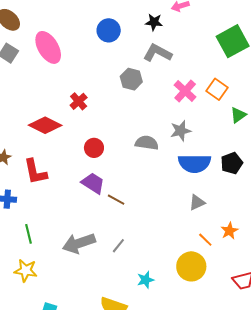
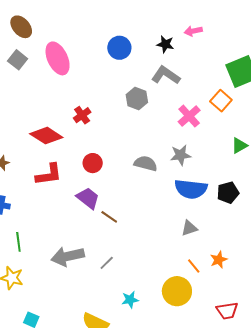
orange square: (217, 89) -> (221, 101), moved
red L-shape: (35, 172) -> (49, 174), moved, turned -92

